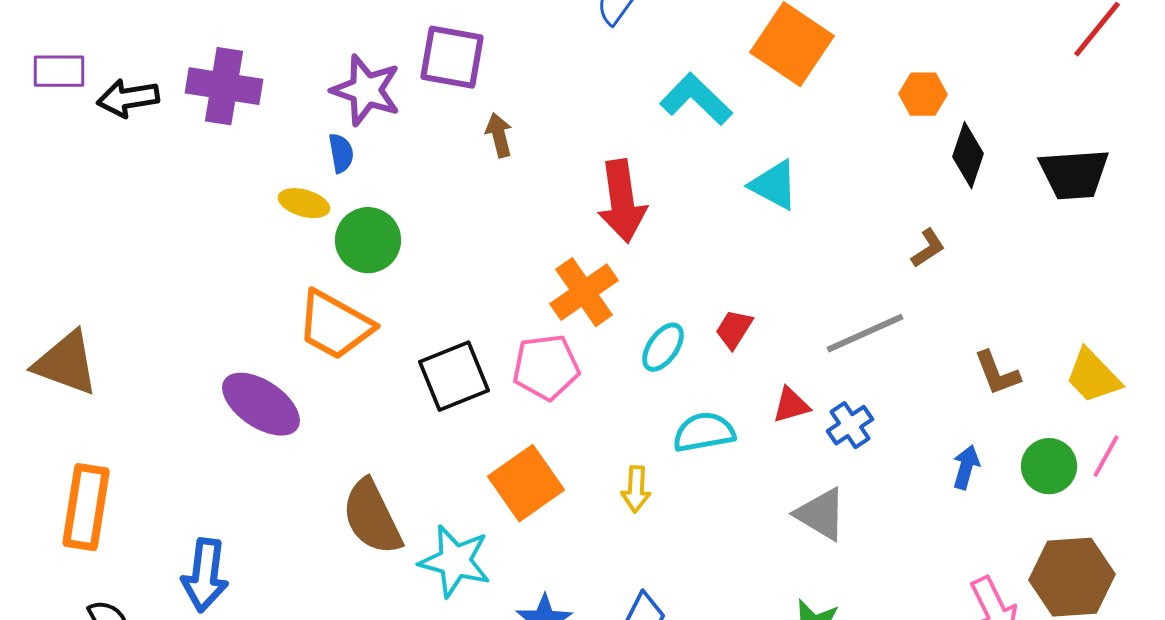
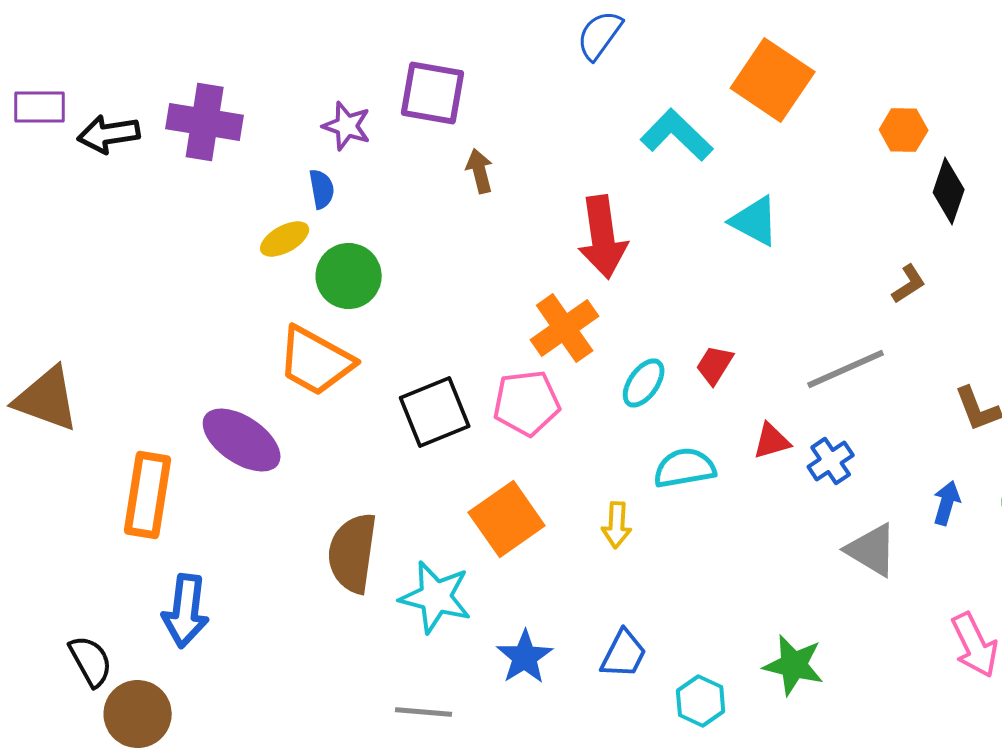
purple star: (366, 90) -> (347, 126), size x0.7
yellow ellipse: (304, 203) -> (285, 239), turned -45
orange rectangle: (86, 507) -> (148, 495), moved
gray triangle: (821, 514) -> (872, 550), moved
brown semicircle: (372, 517) -> (353, 553), turned 34

